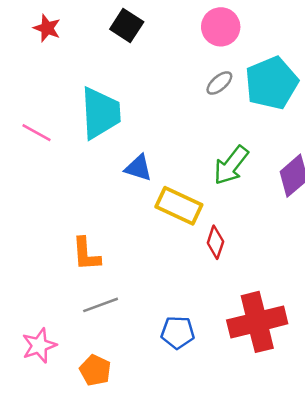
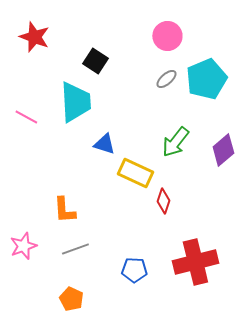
black square: (127, 26) -> (95, 61), moved
red star: (47, 28) -> (34, 37), size x1.4
pink star: (39, 345) -> (23, 246), moved

